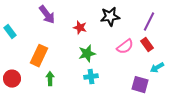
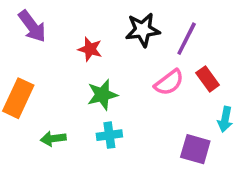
purple line: (149, 22) -> (187, 39), moved
cyan arrow: (157, 68) -> (225, 119), turned -48
green arrow: (50, 79) -> (53, 139), moved, turned -96

